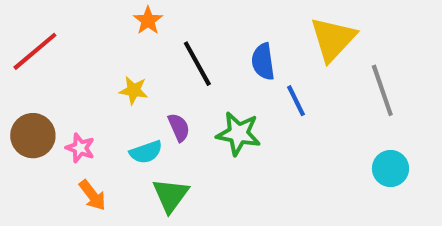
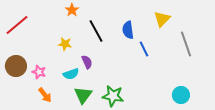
yellow triangle: (333, 39) -> (162, 19), size x0.7
green star: (238, 134) -> (113, 96), moved
cyan circle: (390, 168) -> (181, 95), moved

